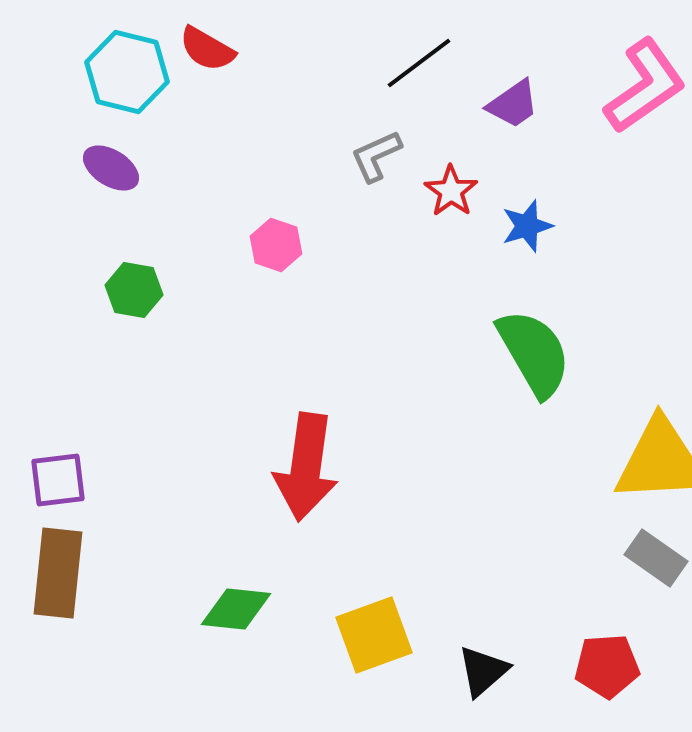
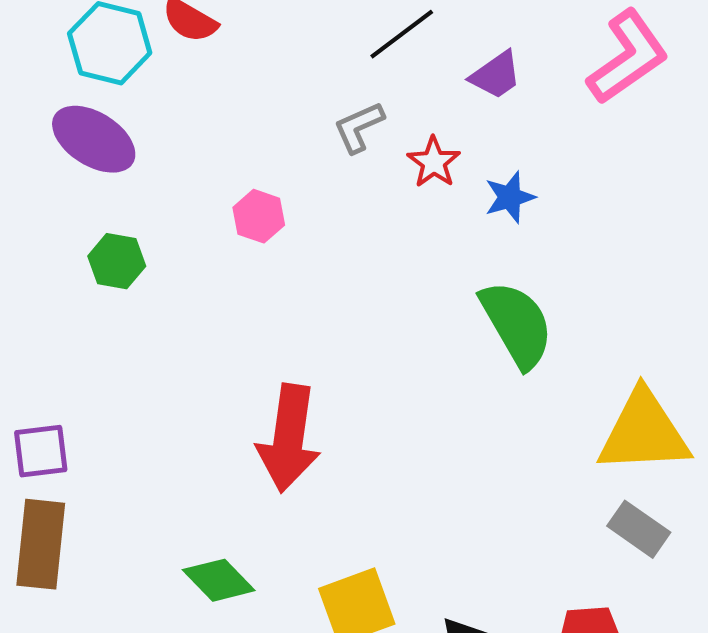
purple ellipse: (111, 168) -> (94, 139), size x1.5
green diamond: (236, 609) -> (219, 580), turned 40

